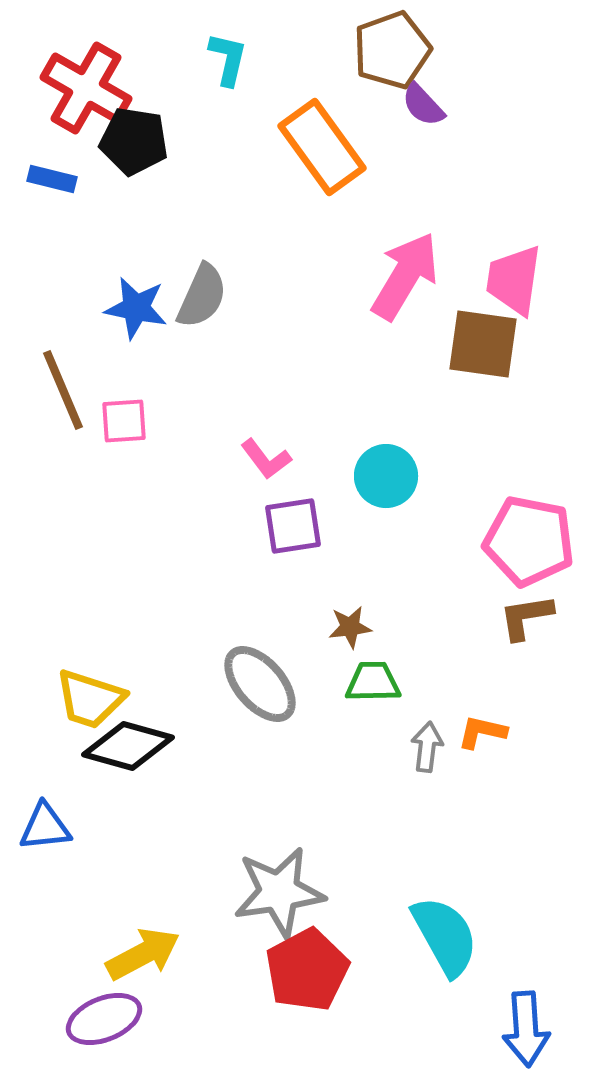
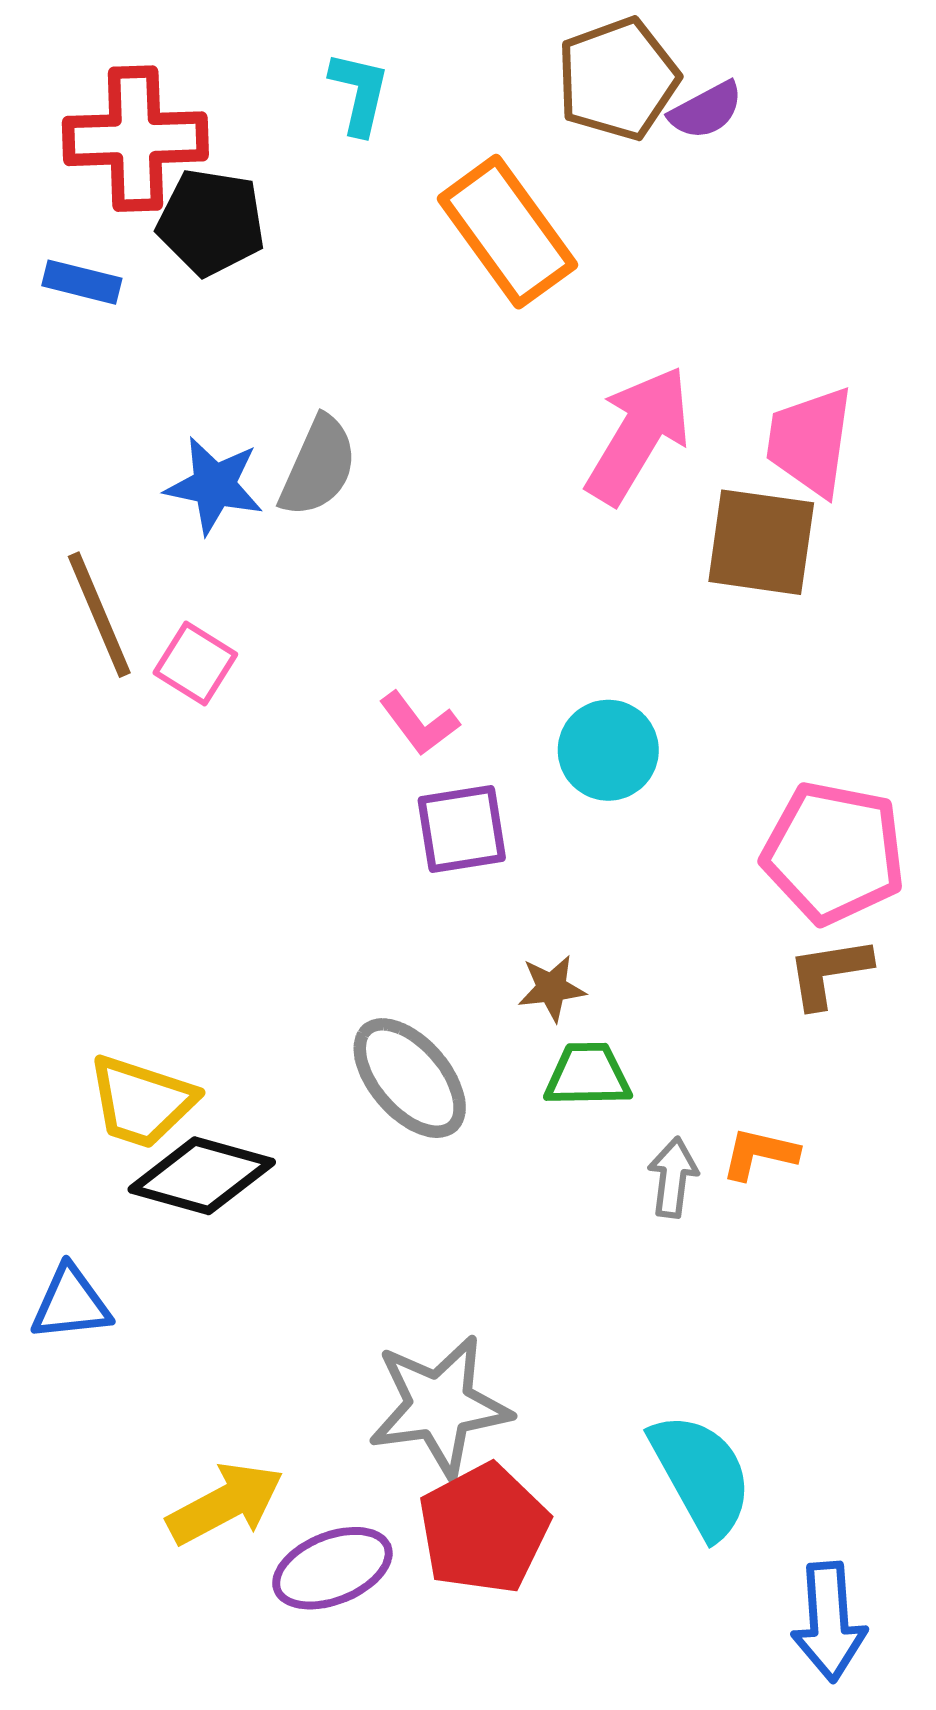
red cross: (86, 88) -> (135, 139), turned -32
purple semicircle: (423, 105) -> (706, 110), moved, turned -75
pink square: (124, 421) -> (195, 664), turned 36
purple ellipse: (104, 1019) -> (332, 1568), moved

